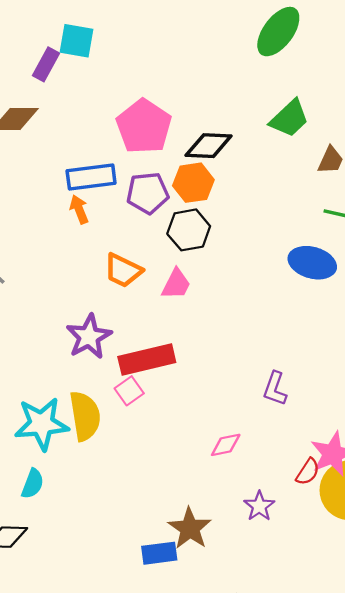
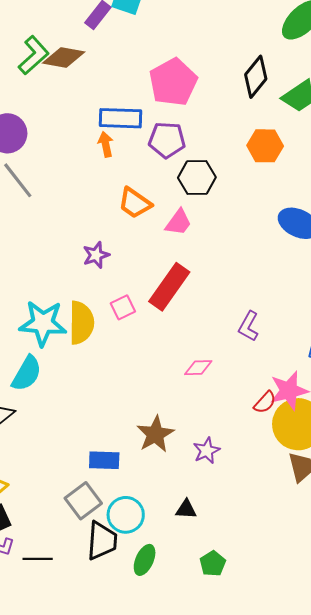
black diamond: (209, 146) -> (256, 77), moved, turned -63
orange hexagon: (193, 183) -> (265, 146), moved
purple star: (89, 337) -> (96, 255), size x0.7
red rectangle: (147, 359) -> (169, 287), moved, turned -51
cyan semicircle: (33, 484) -> (27, 373), size x1.4
purple star: (259, 506) -> (207, 451), moved
blue rectangle: (159, 553) -> (104, 460), moved

